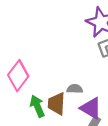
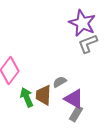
gray semicircle: (75, 89) -> (60, 82), turned -32

